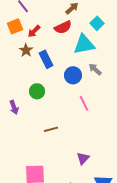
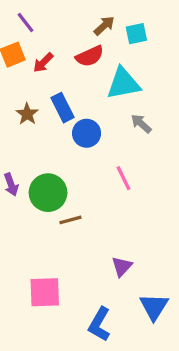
cyan square: (97, 23) -> (136, 34), moved, turned 32
brown star: (26, 50) -> (27, 114), moved
blue circle: (73, 75) -> (87, 133), moved
green circle: (37, 91) -> (48, 193), moved, size x1.5

